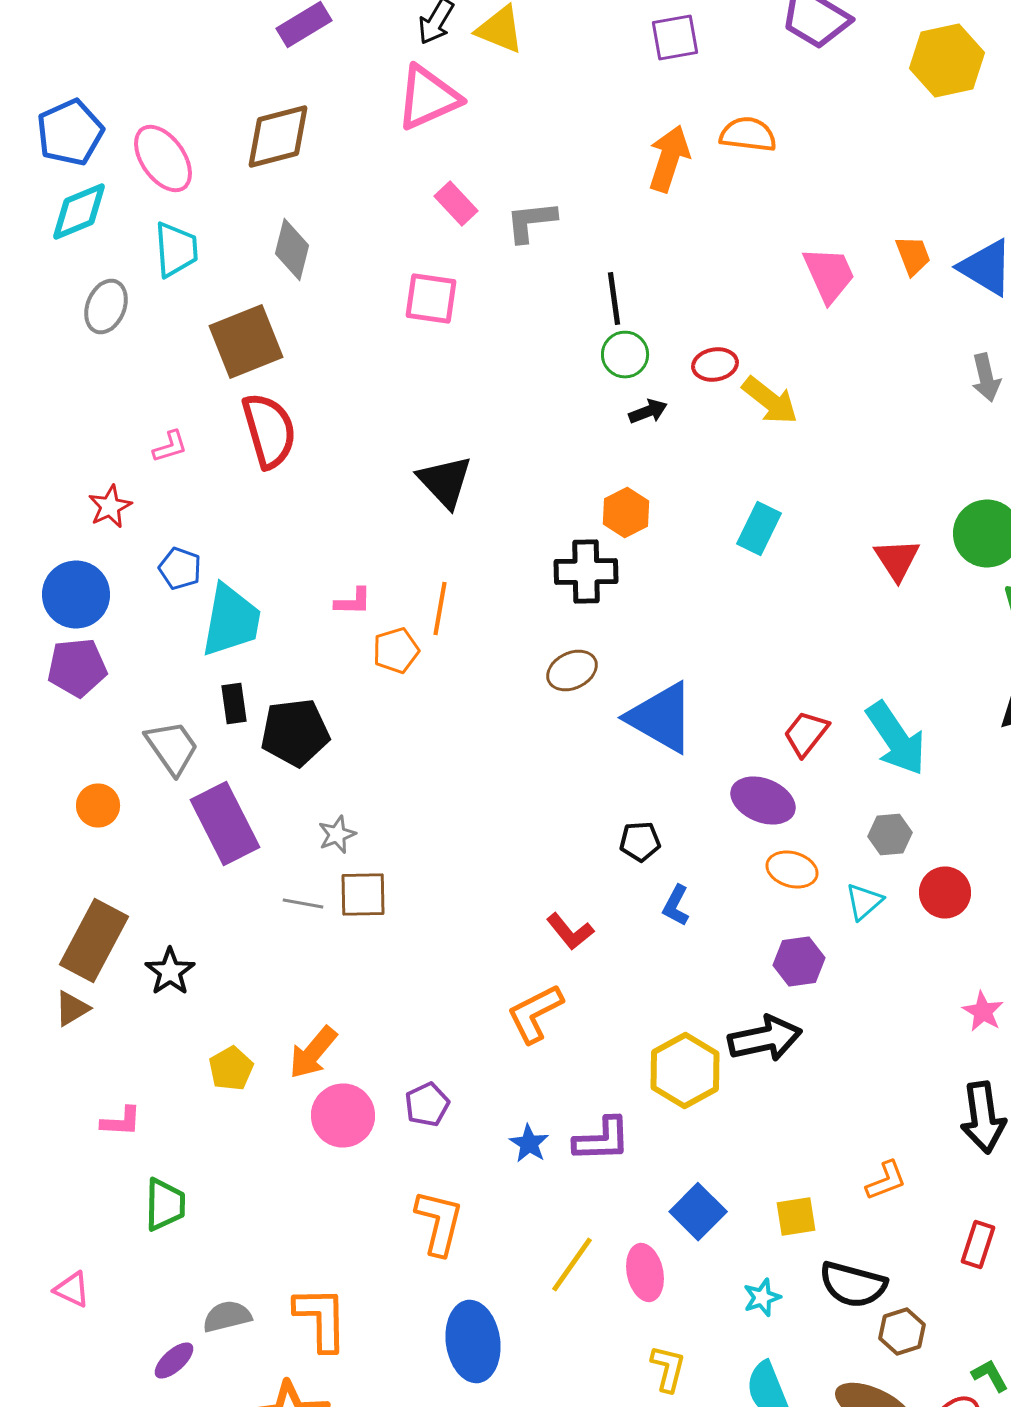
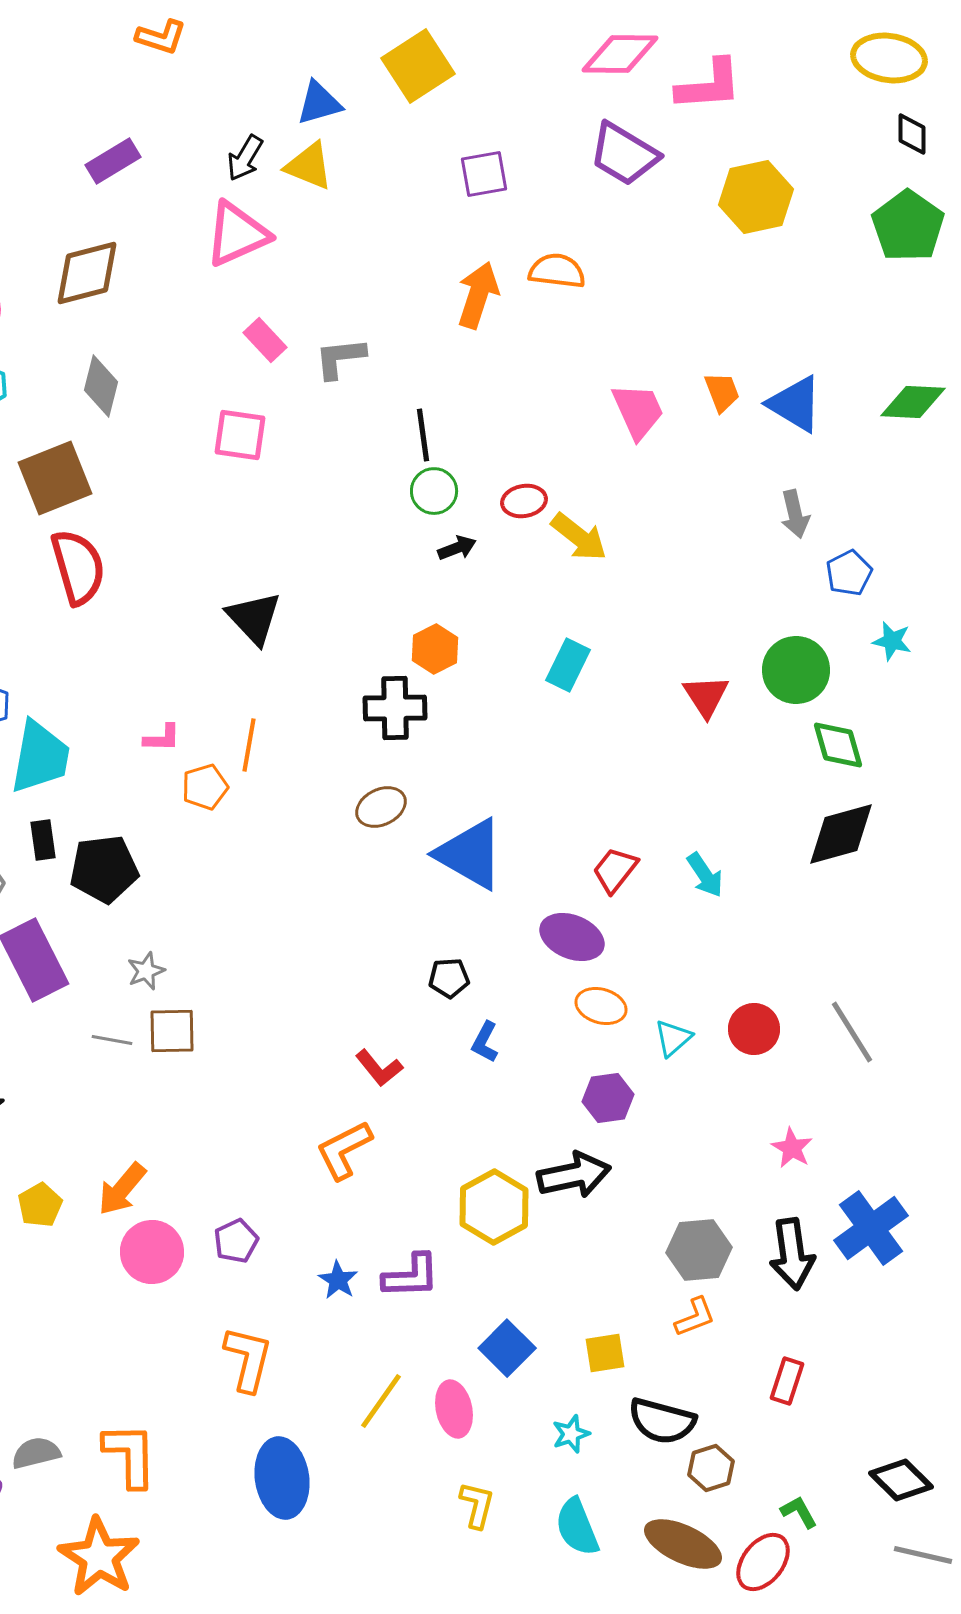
cyan arrow: (896, 738) -> (705, 875), size x0.6
gray hexagon: (890, 834) -> (699, 1250), moved, size x1.5

